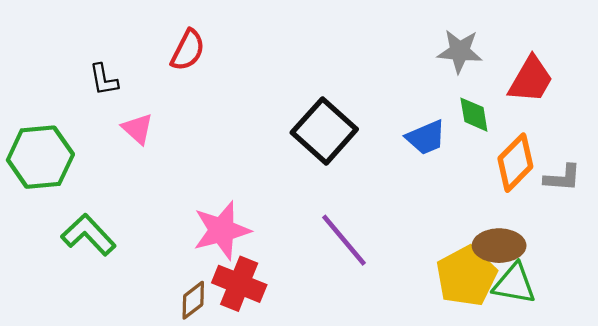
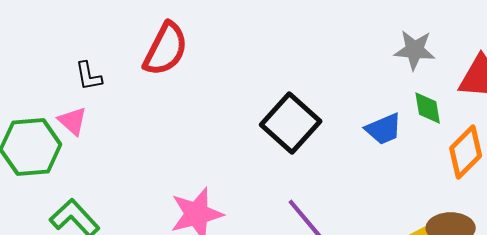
red semicircle: (188, 50) -> (166, 49), size x1.4
pink triangle: (138, 129) -> (73, 121), moved

